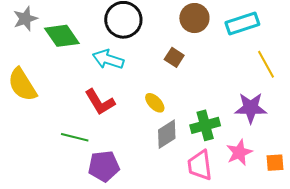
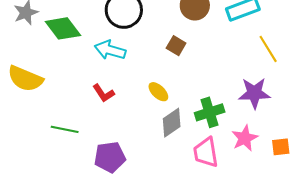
yellow semicircle: (22, 85) -> (25, 79), turned -33
red L-shape: (100, 102) -> (103, 93), size x0.7
green line: (75, 137) -> (65, 129), moved

